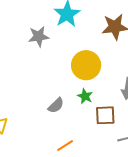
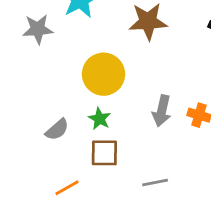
brown square: (105, 115) -> (104, 153), moved

